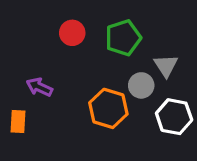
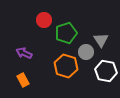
green pentagon: (123, 38) -> (66, 33), moved
orange rectangle: (18, 122) -> (23, 80), moved, turned -32

